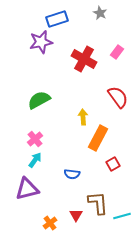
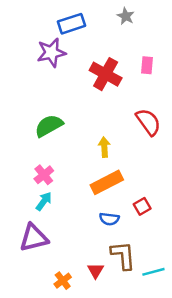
pink rectangle: (117, 52) -> (147, 65), turned -32
orange rectangle: (98, 138) -> (107, 182), moved, turned 35
blue semicircle: (72, 174) -> (109, 219), moved

